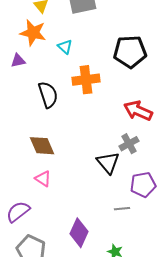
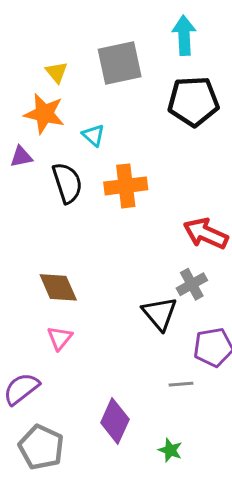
black pentagon: (130, 52) -> (193, 101), moved
black semicircle: (48, 95) -> (67, 183), moved
pink triangle: (43, 179) -> (60, 338), turned 36

